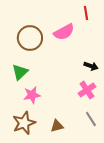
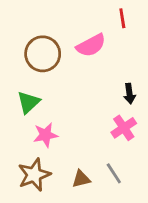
black arrow: (91, 66) -> (129, 94), turned 64
gray line: (91, 119) -> (114, 173), moved

